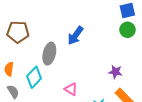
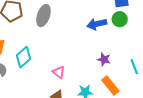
blue arrow: (75, 36) -> (97, 24), moved, turned 36
gray ellipse: (49, 54) -> (43, 16), moved

